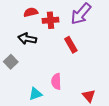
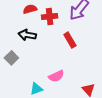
pink semicircle: (56, 81) -> (56, 76), turned -112

